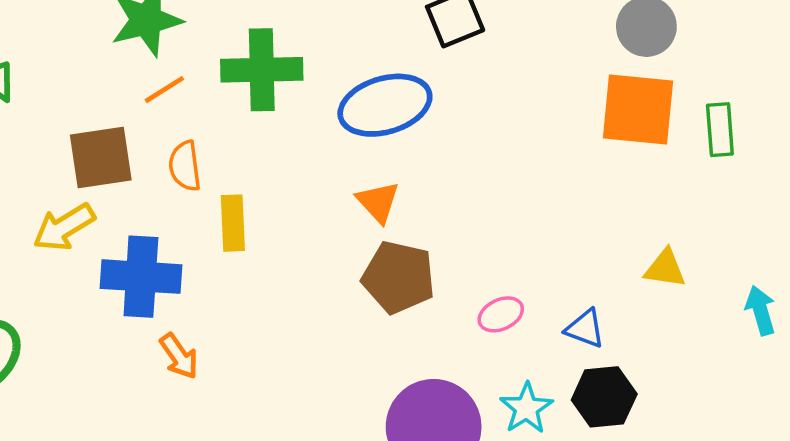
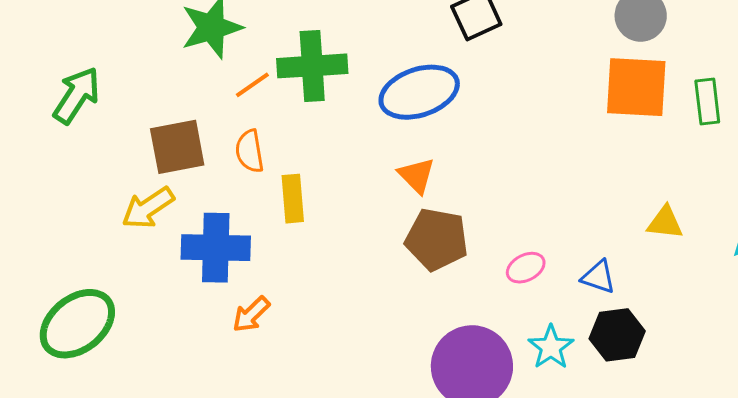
orange line: (164, 90) -> (252, 85), moved
orange arrow: (179, 356) -> (251, 314), turned 84

